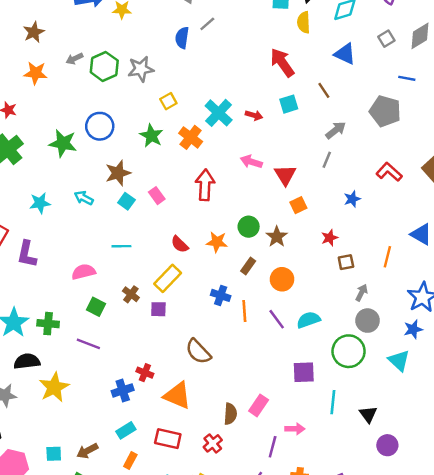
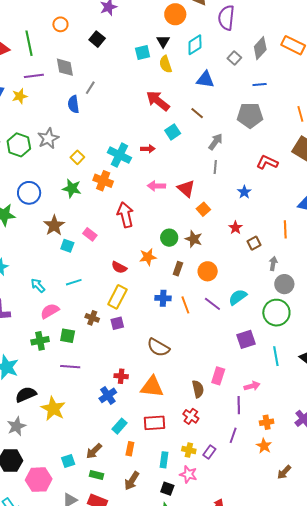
cyan arrow: (84, 198) -> (38, 286), moved, turned 35
green cross: (48, 324) -> (40, 341), moved

